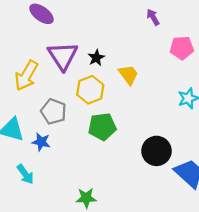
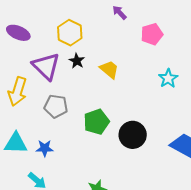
yellow hexagon: (90, 90) -> (70, 33), moved
gray pentagon: (54, 112) -> (56, 106), moved
black circle: (156, 151) -> (133, 135), moved

